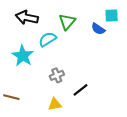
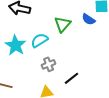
green triangle: (67, 22) -> (63, 24), moved
cyan semicircle: (48, 39) -> (40, 40), moved

